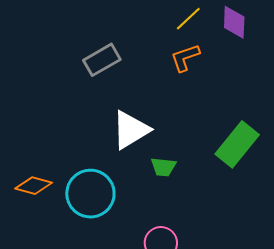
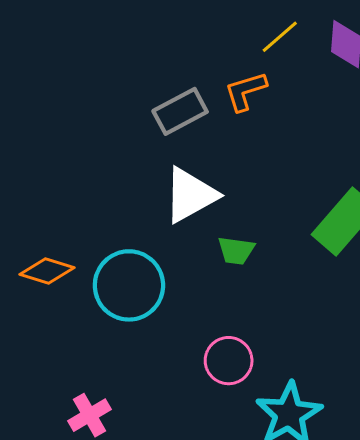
orange L-shape: (185, 58) -> (245, 91), moved
gray rectangle: (102, 60) -> (180, 111), moved

